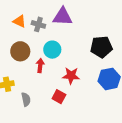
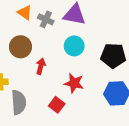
cyan circle: (52, 50) -> (74, 46), moved
gray semicircle: (26, 99) -> (19, 102), size x1.5

